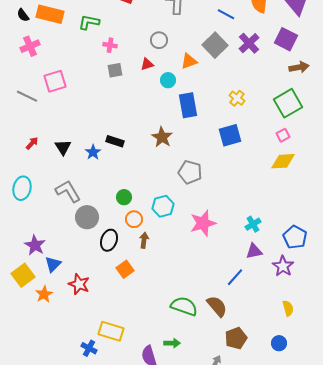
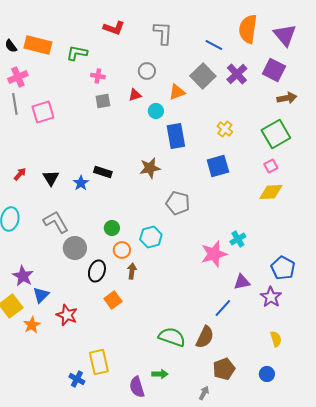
gray line: (27, 96) -> (15, 104), moved, turned 55
brown star: (162, 137) -> (150, 168), turned 30
pink star: (203, 223) -> (214, 254), moved
cyan cross: (253, 224) -> (238, 239), moved
brown semicircle: (217, 306) -> (205, 337), turned 65
yellow rectangle: (111, 331) -> (99, 362), turned 60

